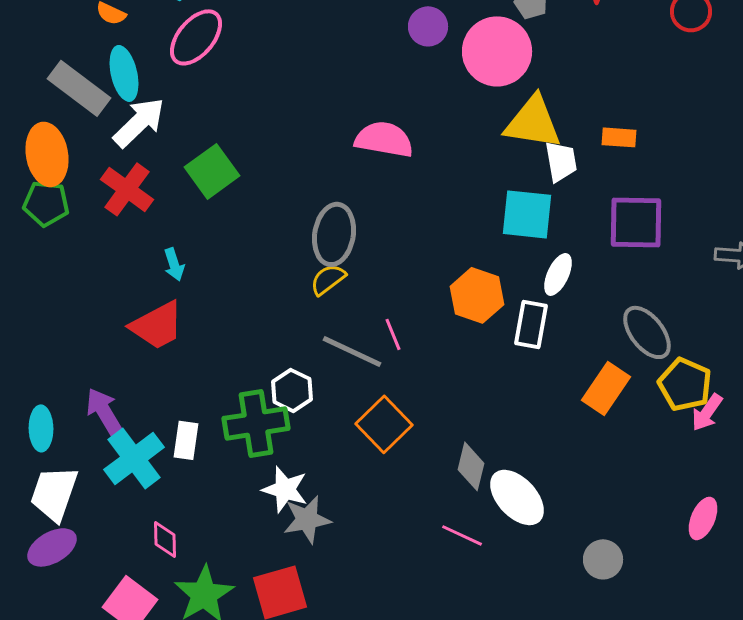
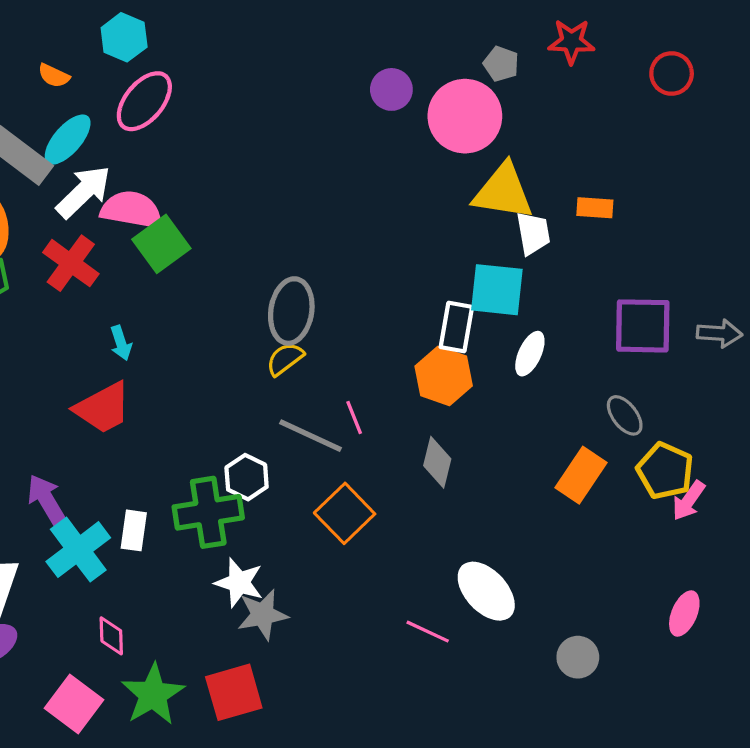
cyan ellipse: (124, 73) -> (68, 140), turned 54
pink semicircle: (384, 139) -> (132, 210), moved
purple square: (636, 222) -> (643, 326), moved
white rectangle: (531, 324) -> (456, 327), moved
gray ellipse: (647, 332) -> (625, 415), size x0.7
gray diamond: (471, 466) -> (437, 462), moved

